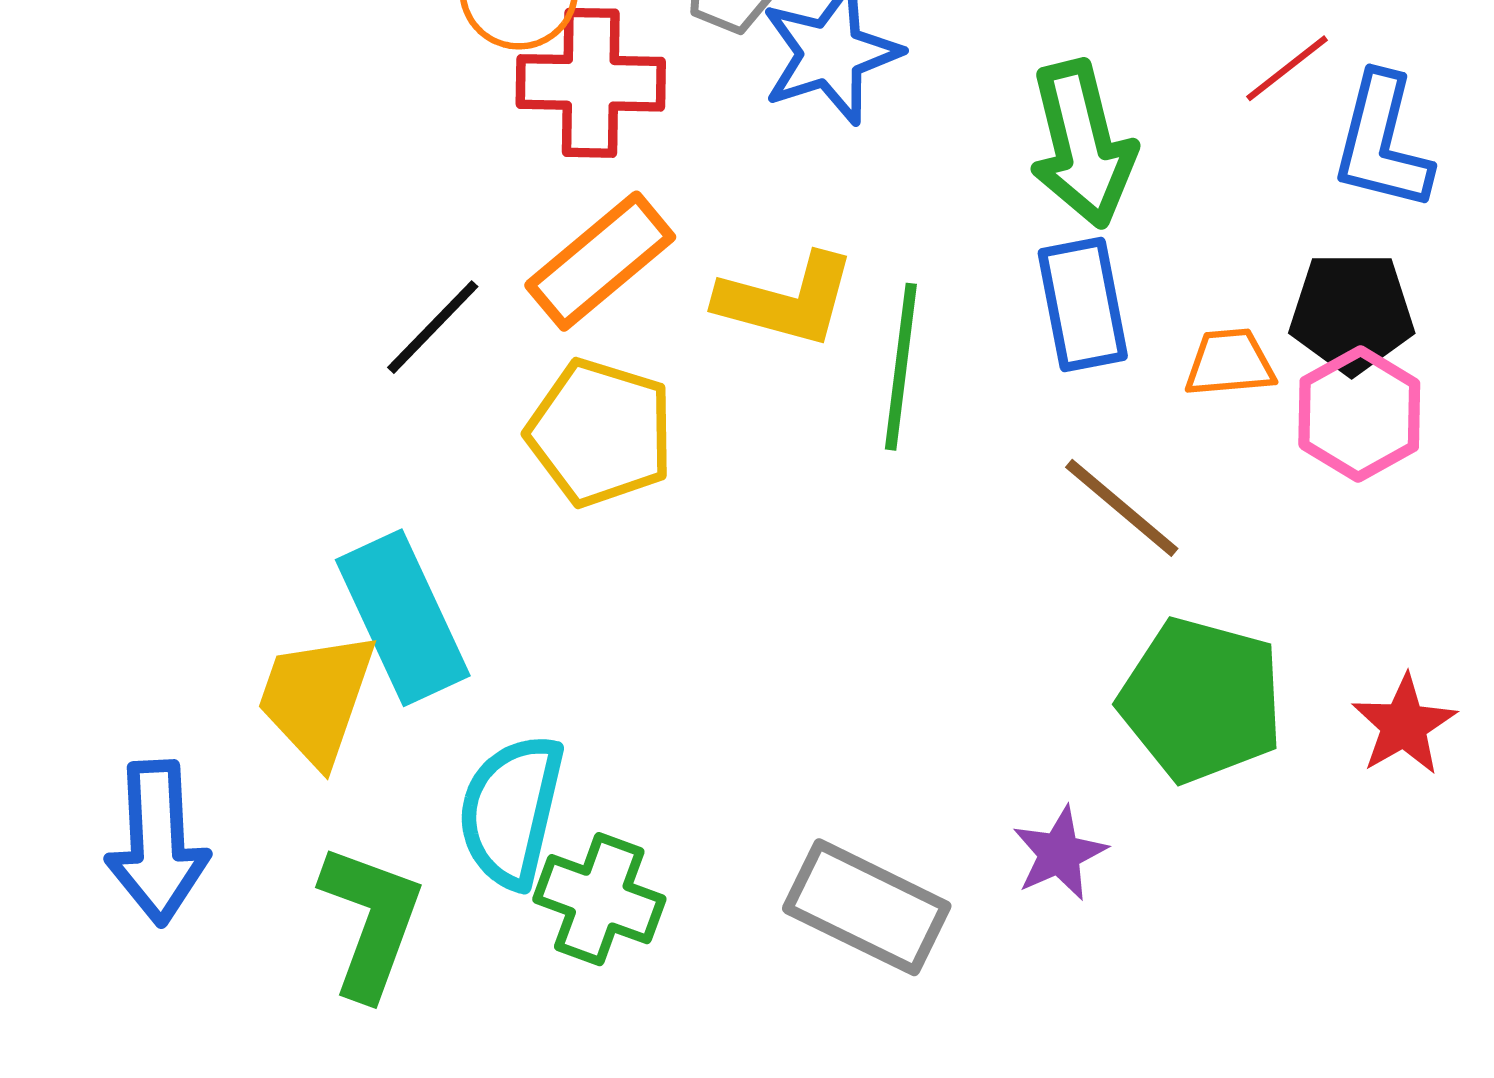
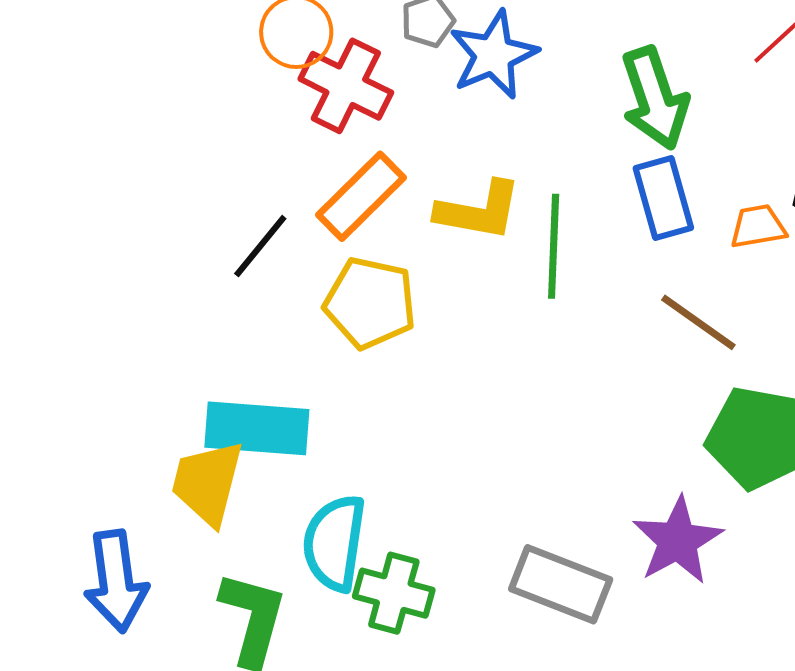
red cross: (591, 83) -> (346, 86), turned 30
cyan rectangle: (403, 618) -> (257, 428), turned -56
purple star: (1059, 853) -> (678, 541), size x1.5

